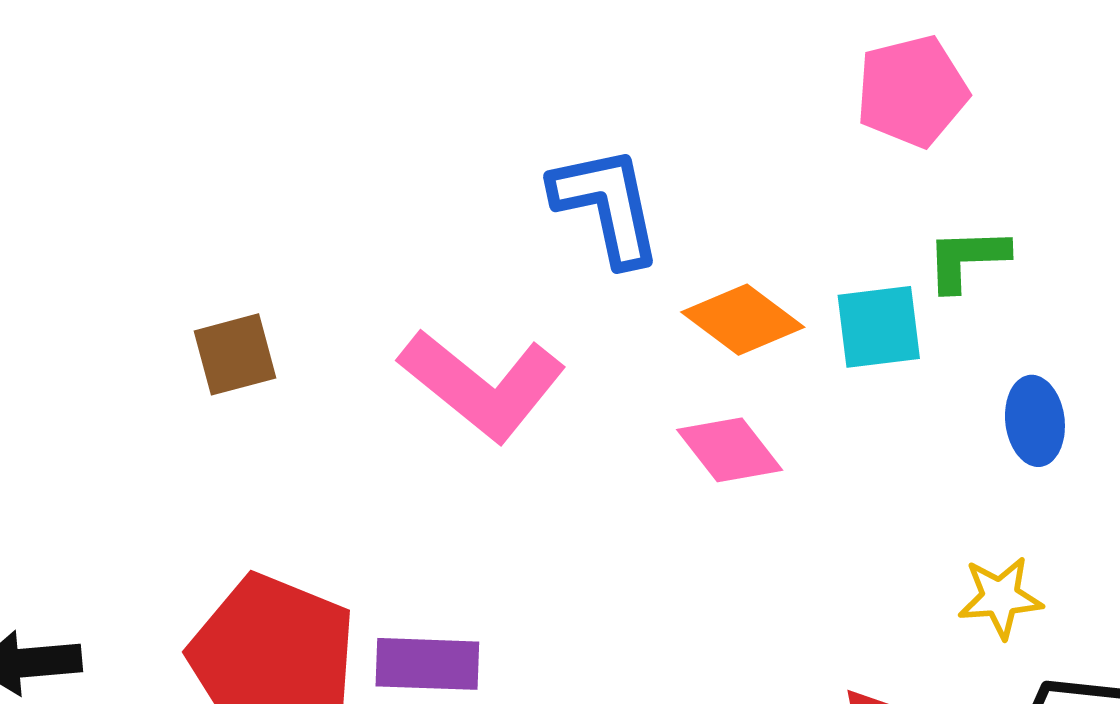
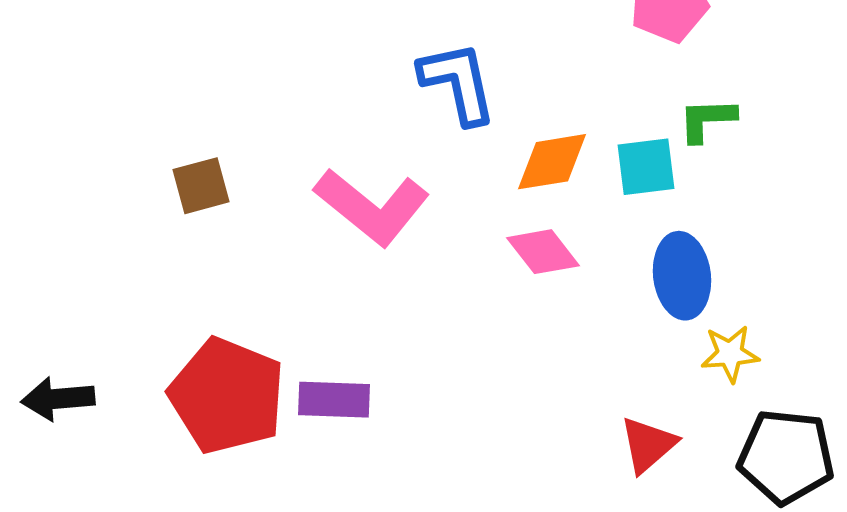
orange diamond: (743, 320) -> (552, 162), turned -46
blue ellipse: (1035, 421) -> (682, 276), moved, size x1.4

